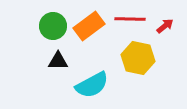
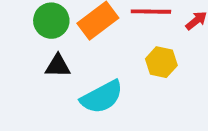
yellow hexagon: (138, 58) -> (161, 62), size x0.7

